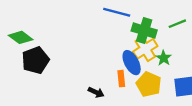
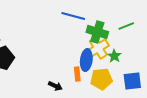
blue ellipse: (132, 63) -> (86, 60), turned 35
yellow pentagon: (149, 84) -> (101, 79), turned -30

